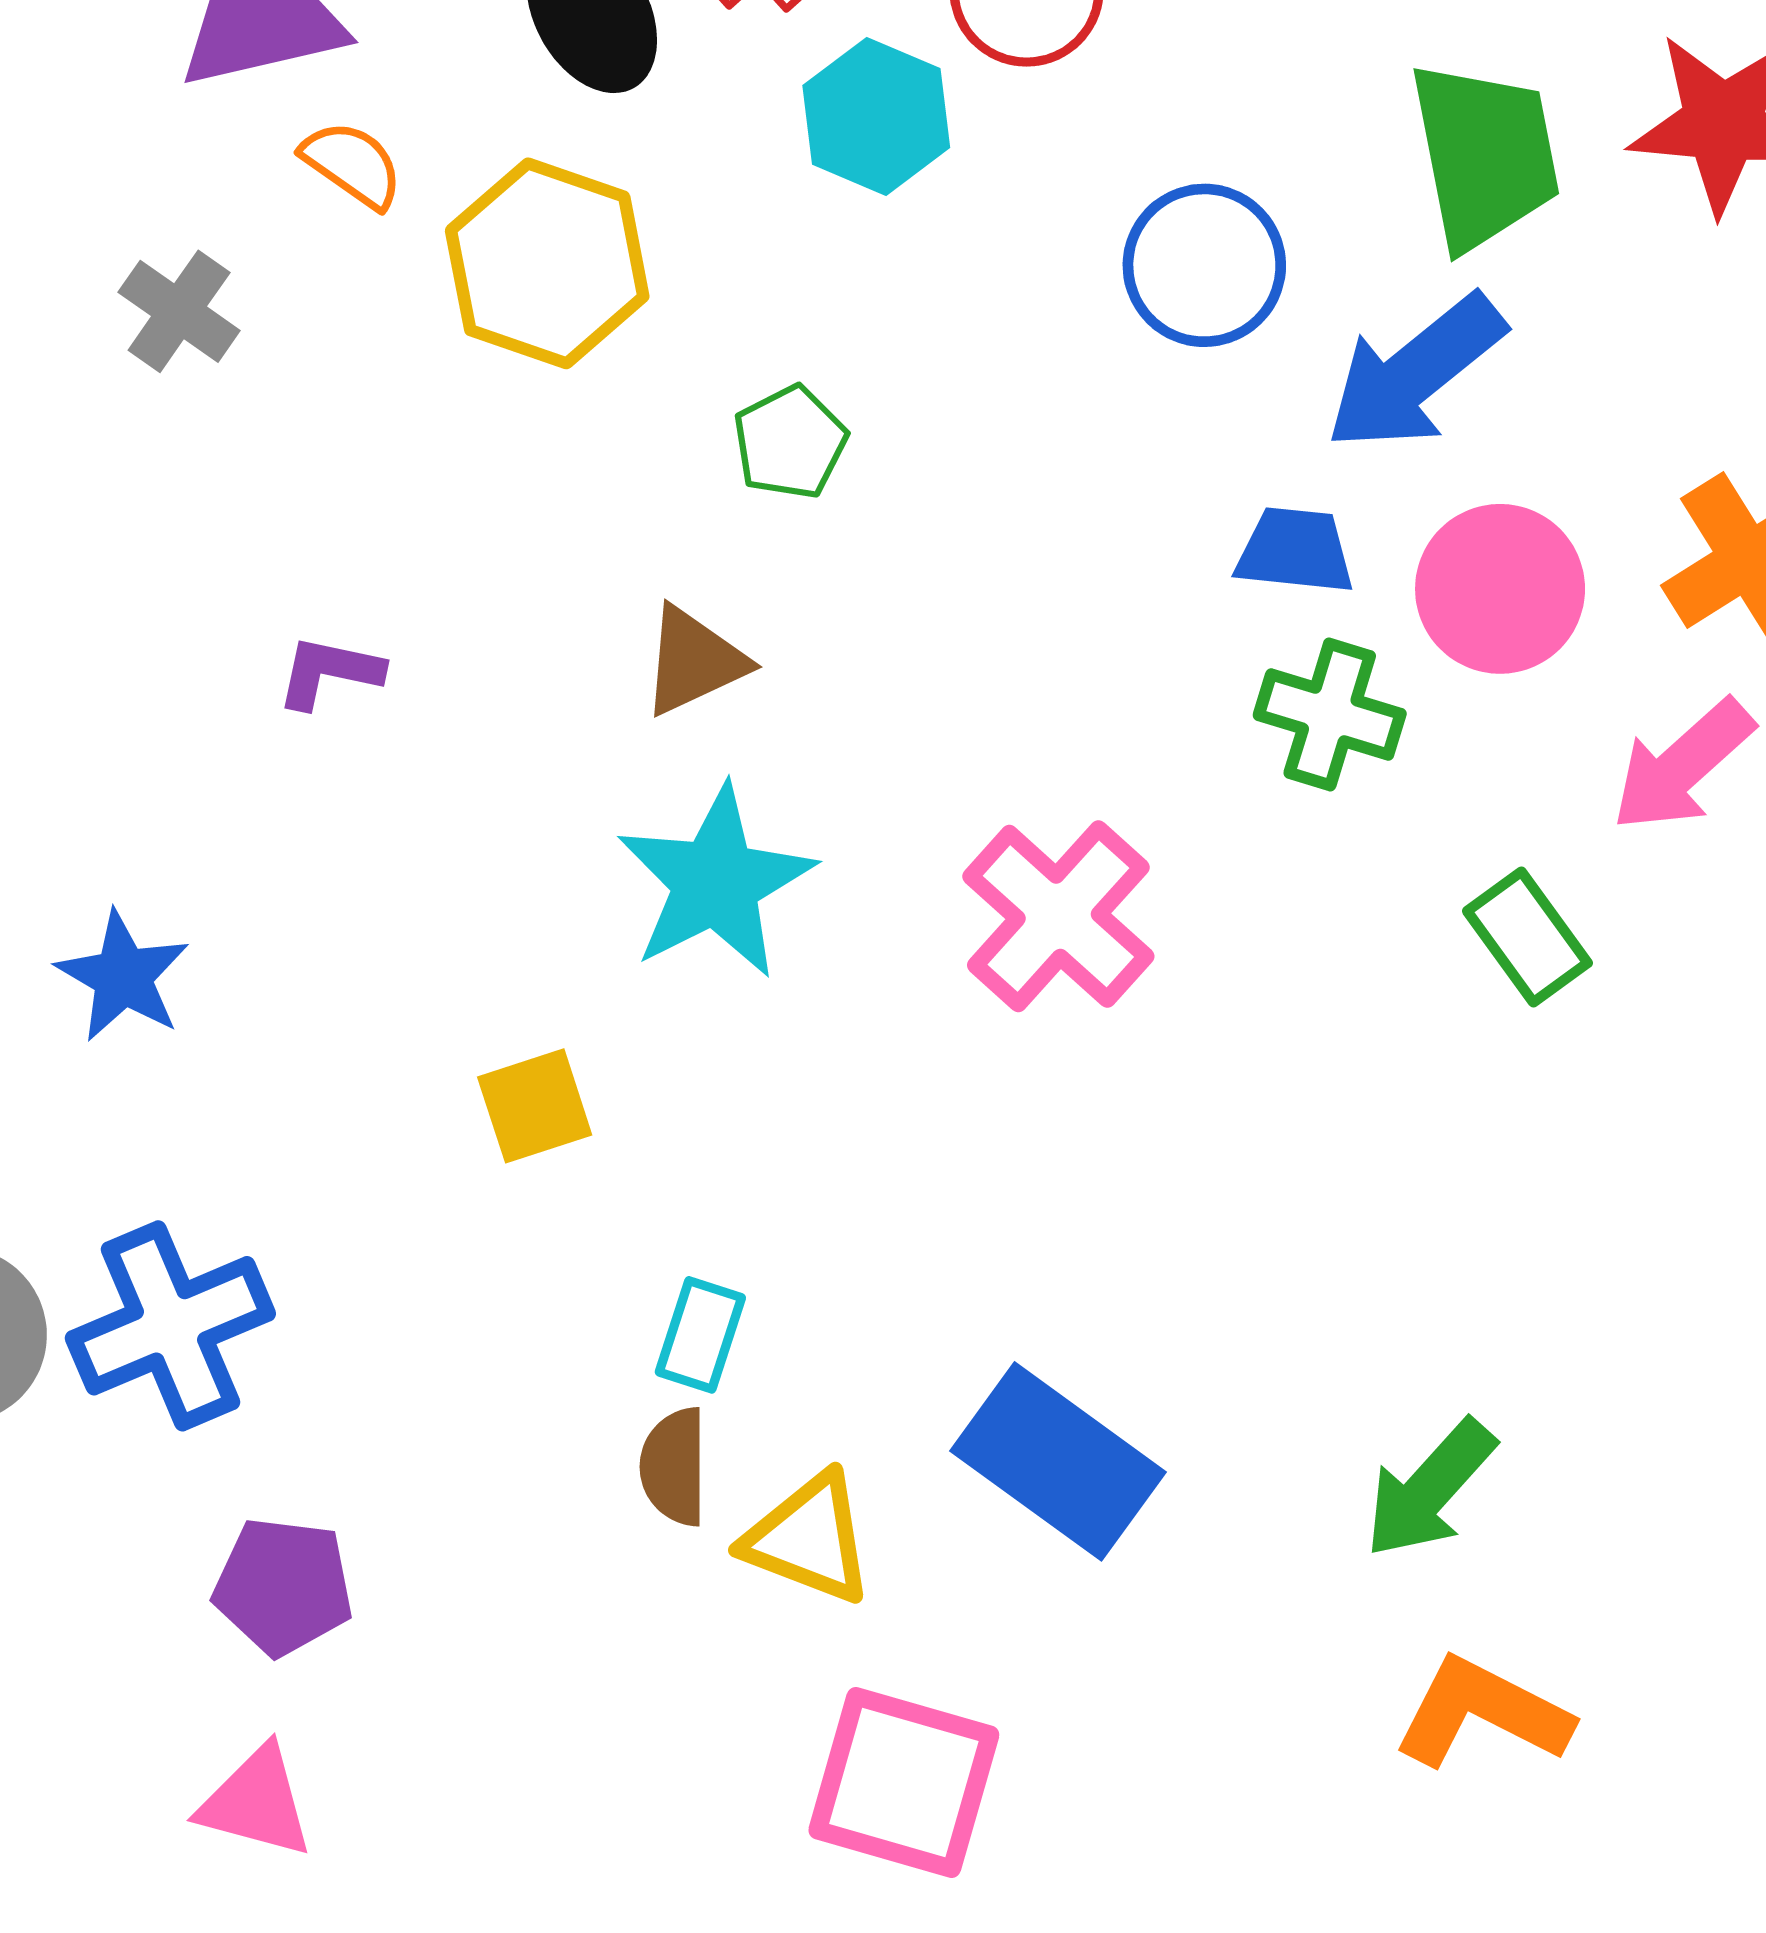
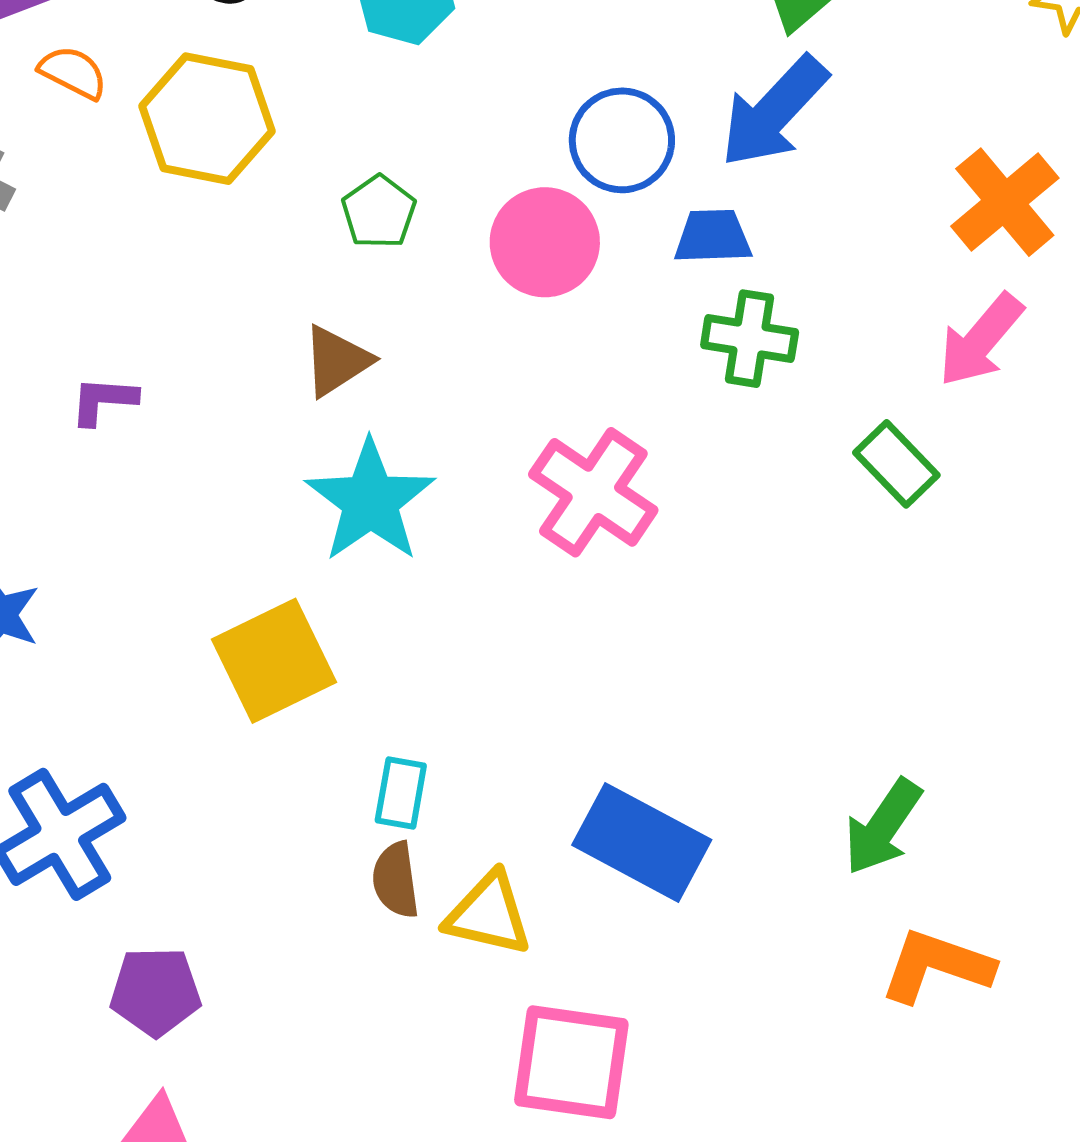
blue circle: (1204, 265) -> (622, 140), moved
pink circle: (1500, 589) -> (545, 242), moved
yellow square: (535, 1106) -> (274, 661), size x1.6

